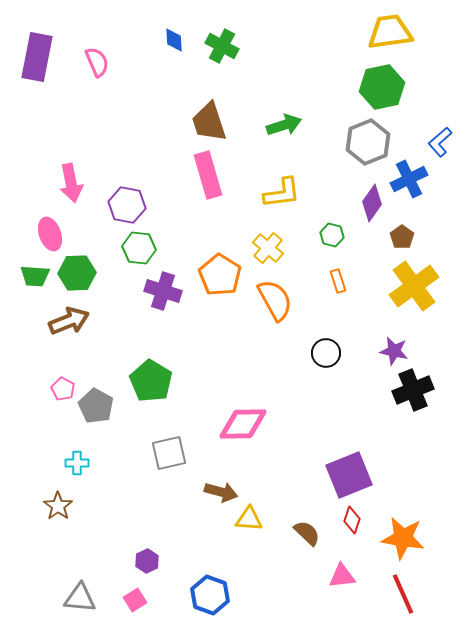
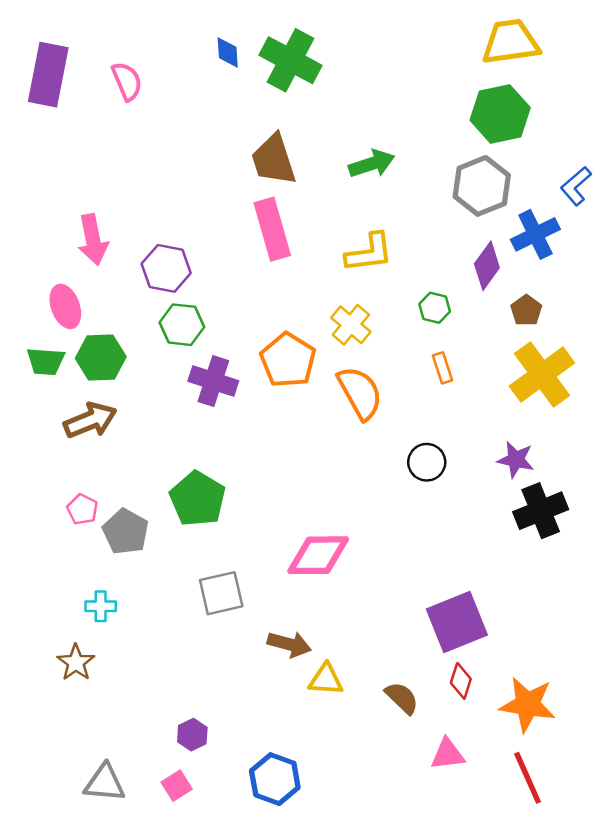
green cross: (222, 46) -> (291, 60), size x1.4

